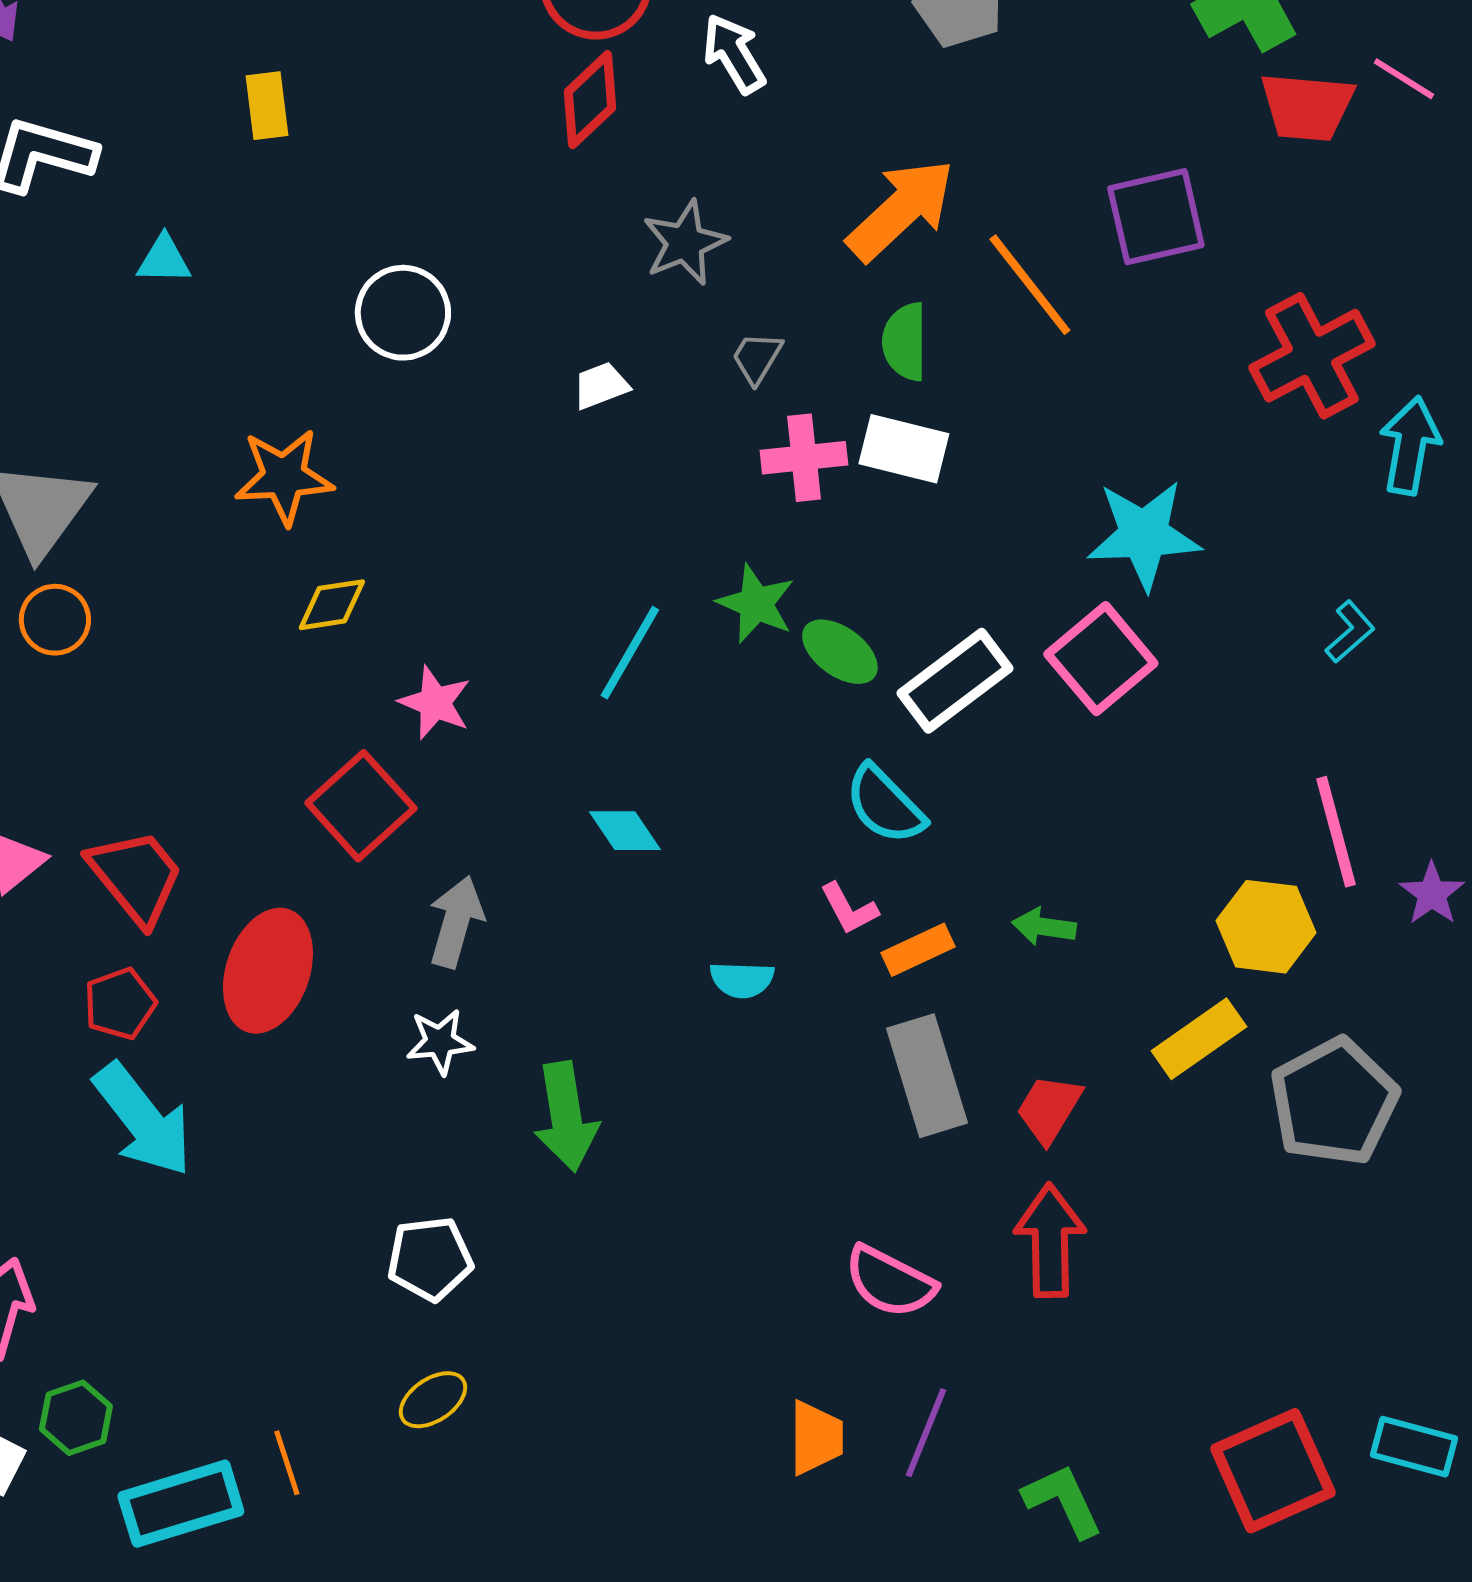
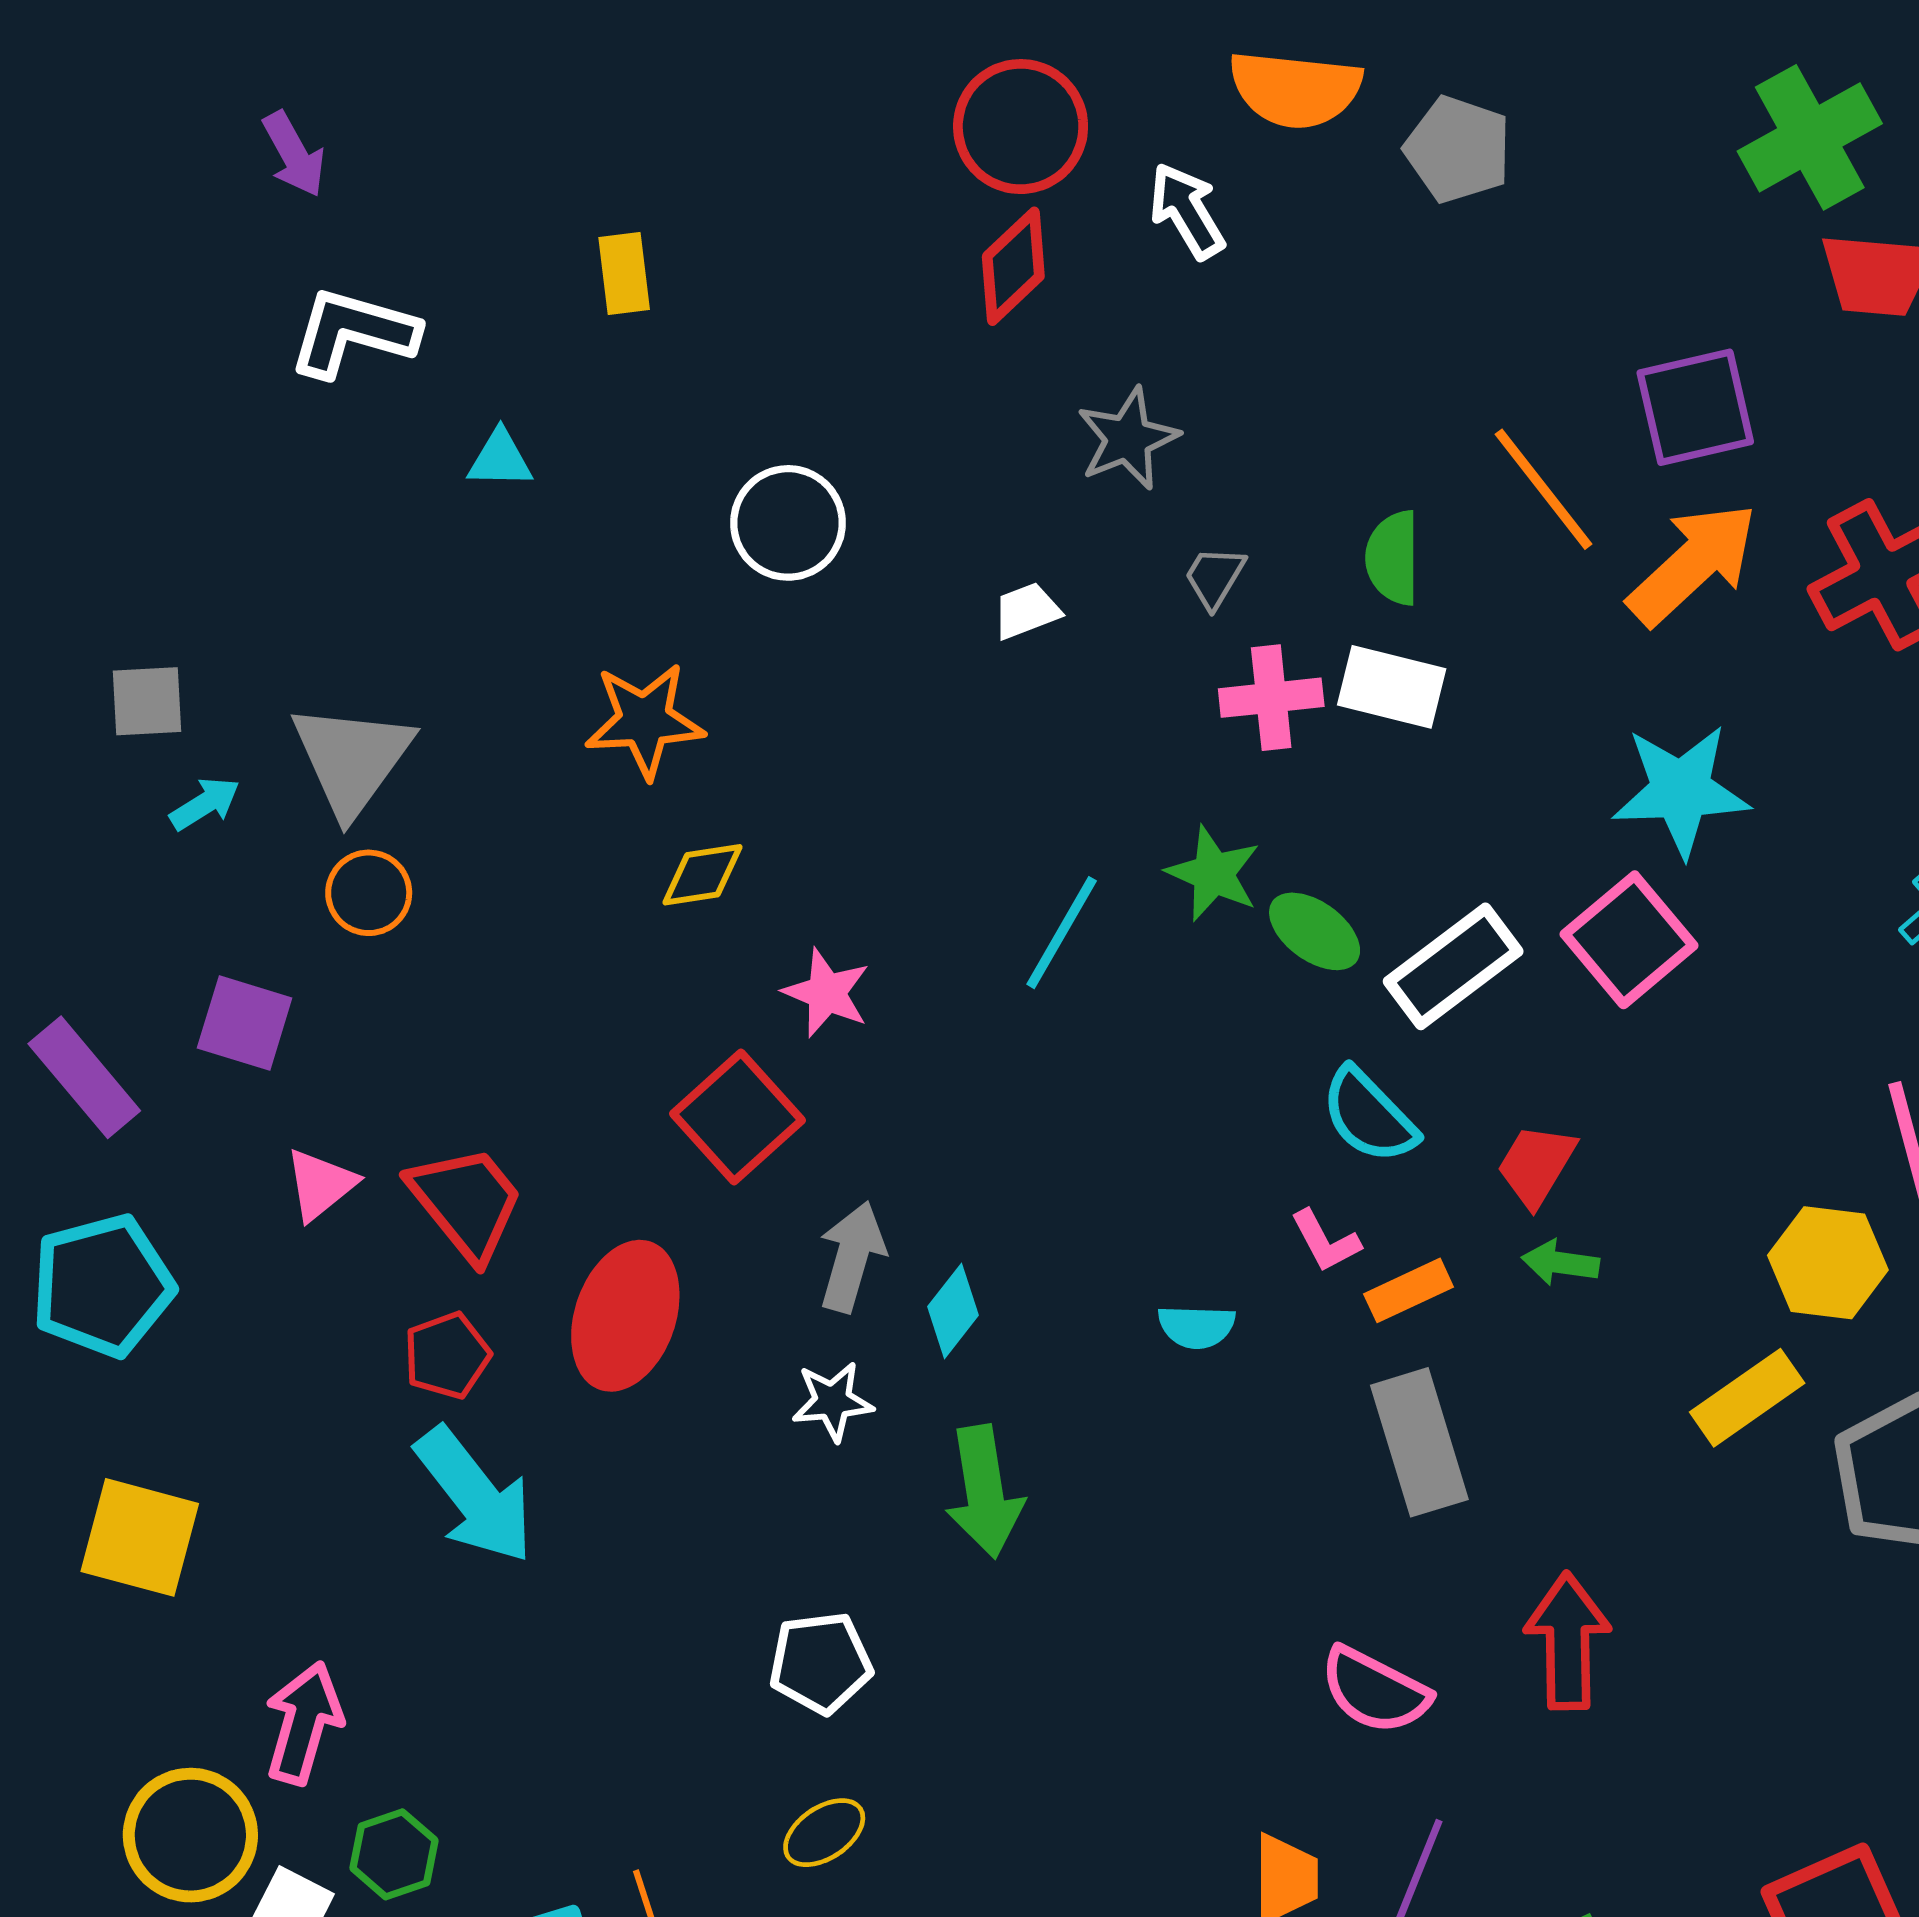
orange arrow: (901, 210) -> (1693, 564), moved
cyan diamond: (625, 831) -> (953, 1311), moved, turned 72
red trapezoid: (1049, 1109) -> (1536, 1165), moved

